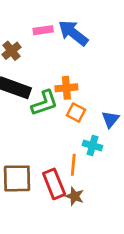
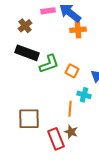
orange cross: (66, 88) -> (78, 30), moved
red rectangle: (54, 184) -> (56, 139), moved

